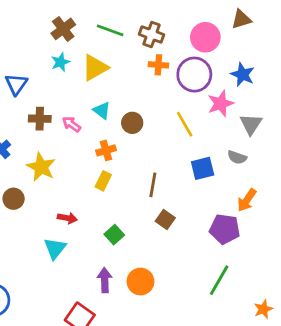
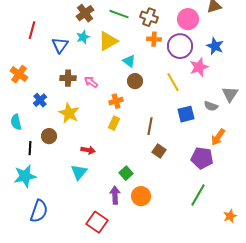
blue triangle: (16, 84) -> (60, 45), moved
cyan triangle: (102, 110) -> (129, 61), moved
gray triangle: (251, 124) -> (230, 94), moved
green square: (114, 235) -> (126, 173), moved

